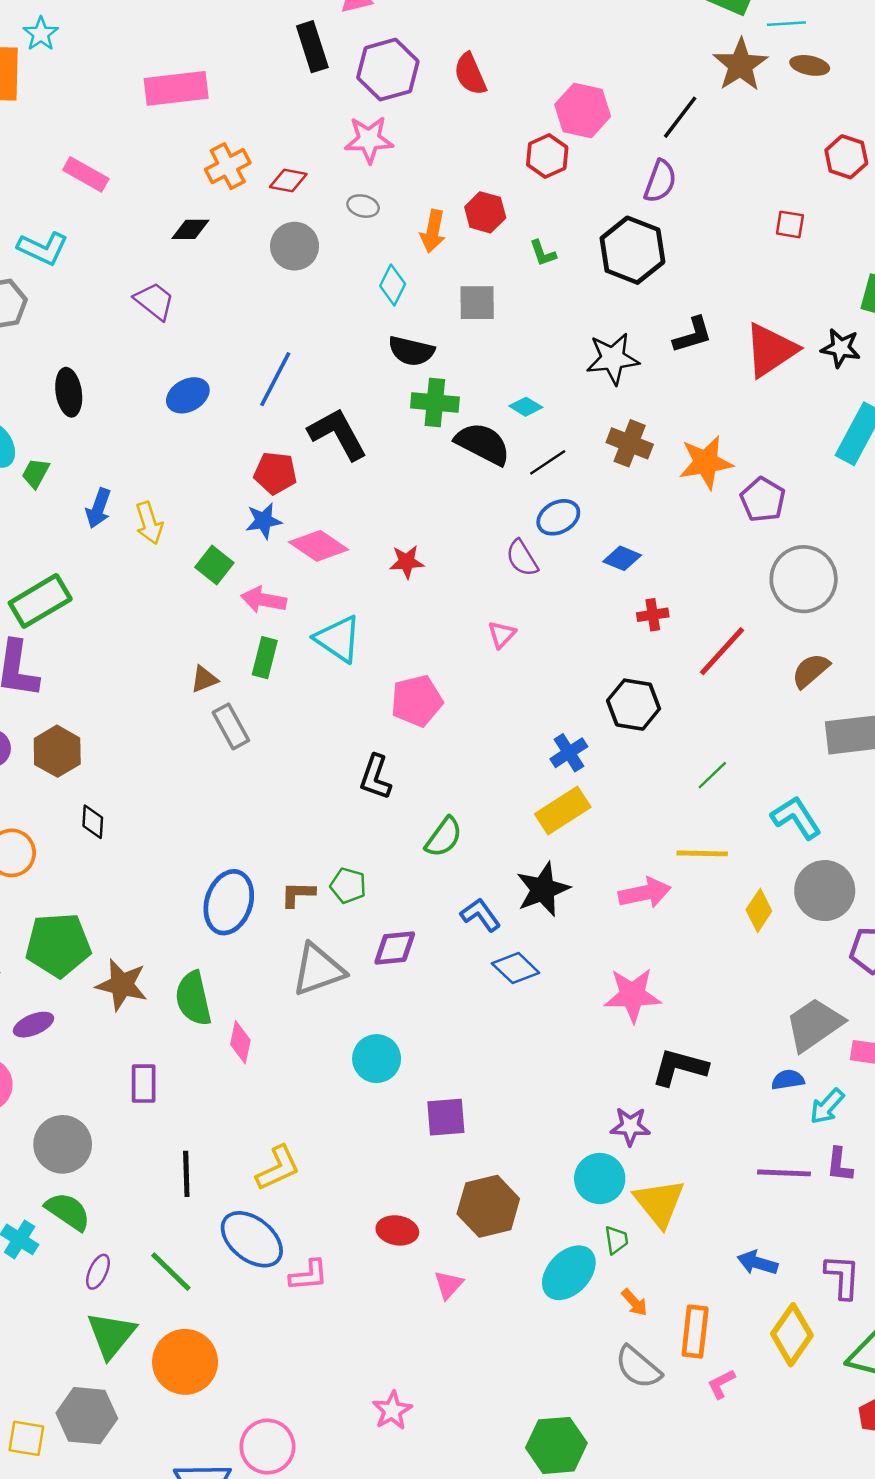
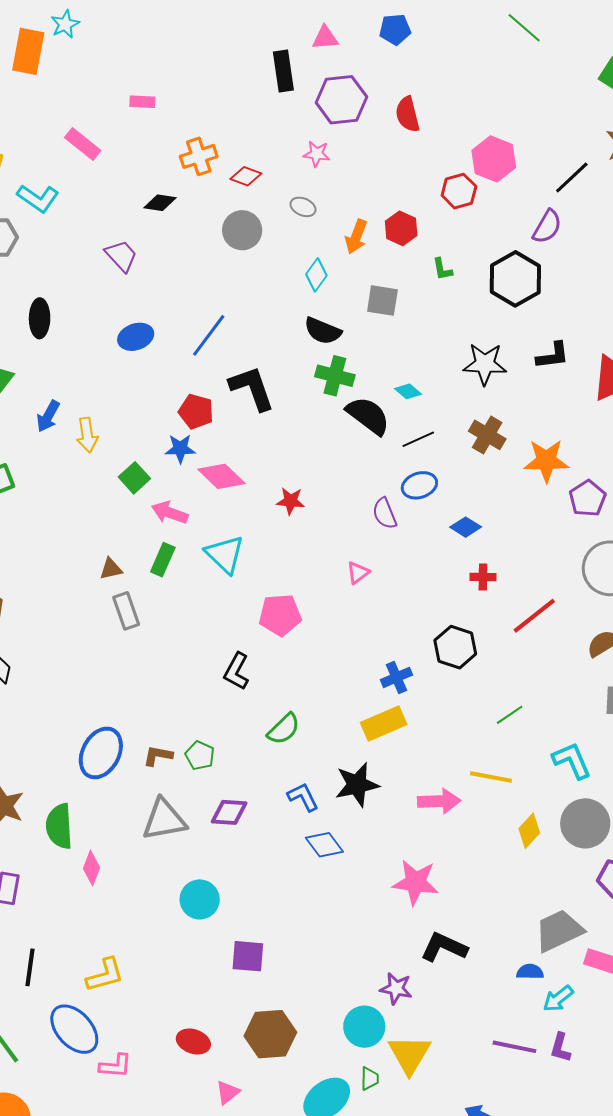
pink rectangle: (176, 88) -> (142, 102), moved, size x0.5
pink star: (369, 140) -> (317, 154), size x0.7

